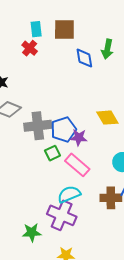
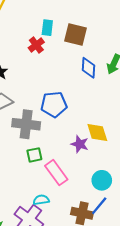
blue pentagon: (63, 129) -> (54, 104), moved
purple star: (79, 138) -> (80, 144), moved
cyan semicircle: (69, 194) -> (41, 200), size x0.7

